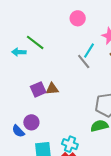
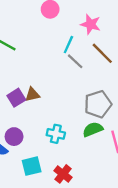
gray line: (84, 61) -> (75, 61), moved
cyan cross: (70, 144) -> (56, 134), moved

